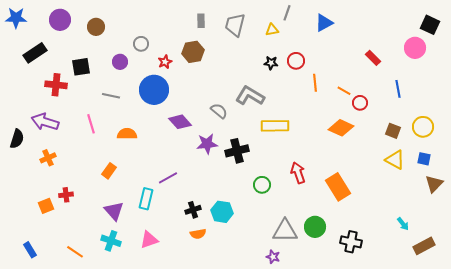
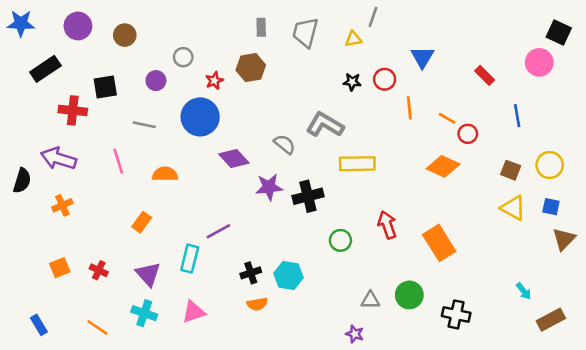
blue triangle: (324, 23) -> (422, 57), moved, turned -30
red cross: (66, 195) -> (99, 270), moved, turned 32
gray triangle: (285, 231) -> (370, 300), size x0.6

